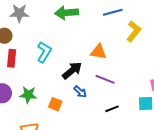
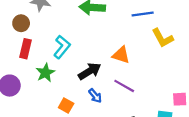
yellow L-shape: (134, 31) -> (162, 38), turned 105
green star: (28, 95) -> (45, 73), moved, turned 30

